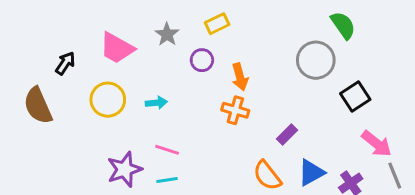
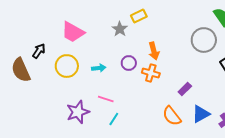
gray star: (167, 34) -> (120, 29), moved
purple circle: (202, 60) -> (129, 63), moved
black arrow: (65, 63) -> (39, 51), moved
cyan line: (167, 180) -> (114, 119), moved, turned -48

